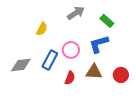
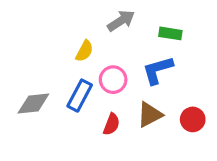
green rectangle: (107, 21) -> (170, 33), turned -32
yellow semicircle: (42, 29) -> (84, 51), moved
brown triangle: (94, 72) -> (150, 115), turned -30

